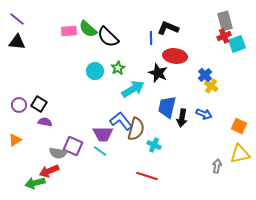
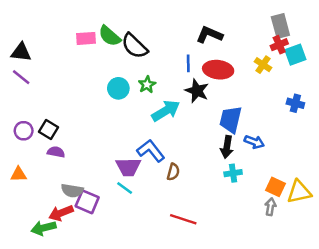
purple line: (17, 19) -> (21, 77), moved
blue line: (151, 38) -> (188, 63), moved
blue cross: (205, 75) -> (295, 103), moved, turned -32
yellow cross: (211, 86) -> (263, 65), moved
blue trapezoid: (167, 107) -> (231, 120), moved
orange square: (239, 126) -> (275, 187), moved
brown semicircle: (136, 129) -> (173, 172), moved, size x0.6
orange triangle: (15, 140) -> (19, 174), turned 32
cyan cross: (154, 145) -> (233, 173), moved, turned -32
purple square: (73, 146) -> (87, 202), moved

